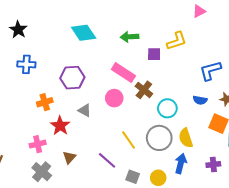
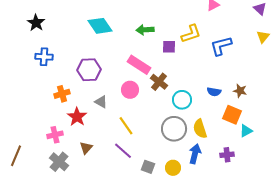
blue L-shape: (210, 71) -> (221, 46), moved
yellow line: (129, 140) -> (126, 126), moved

